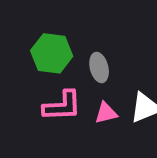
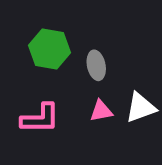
pink L-shape: (62, 106) -> (40, 118), moved

